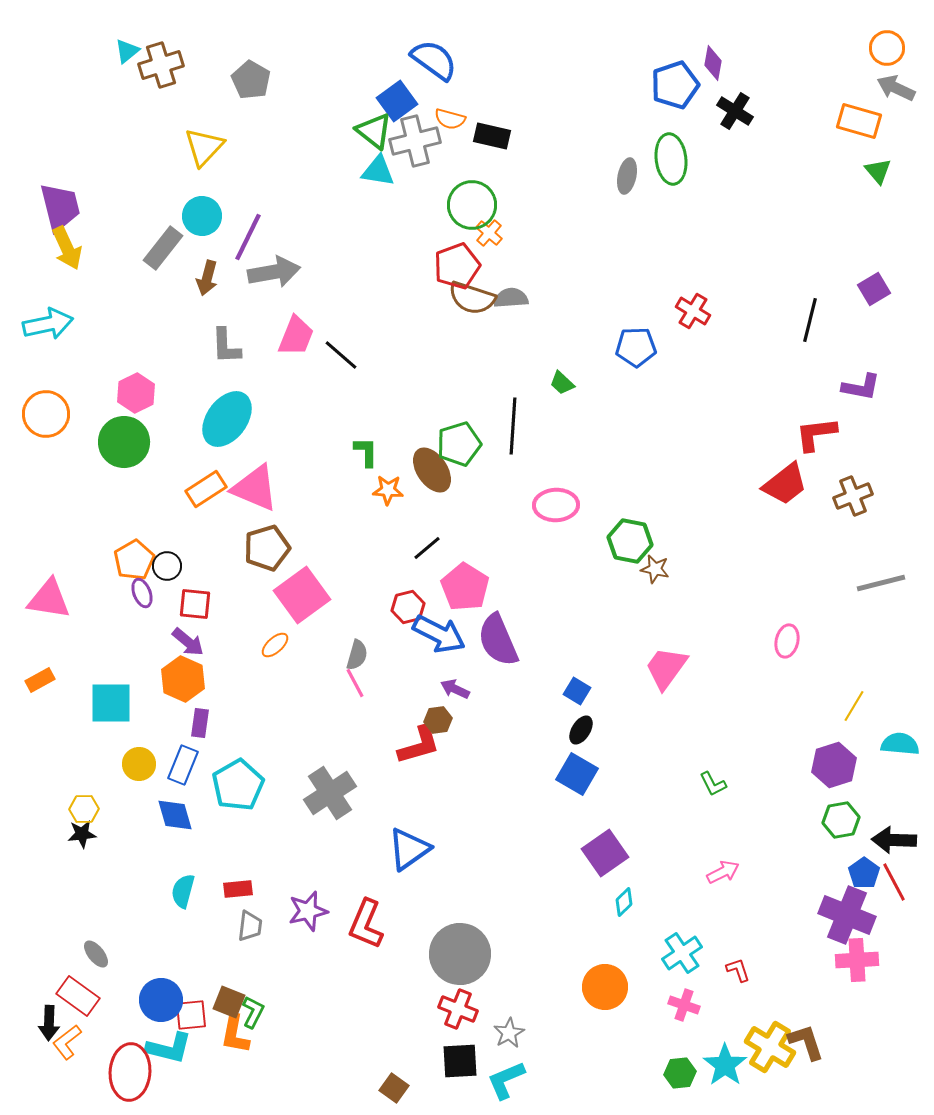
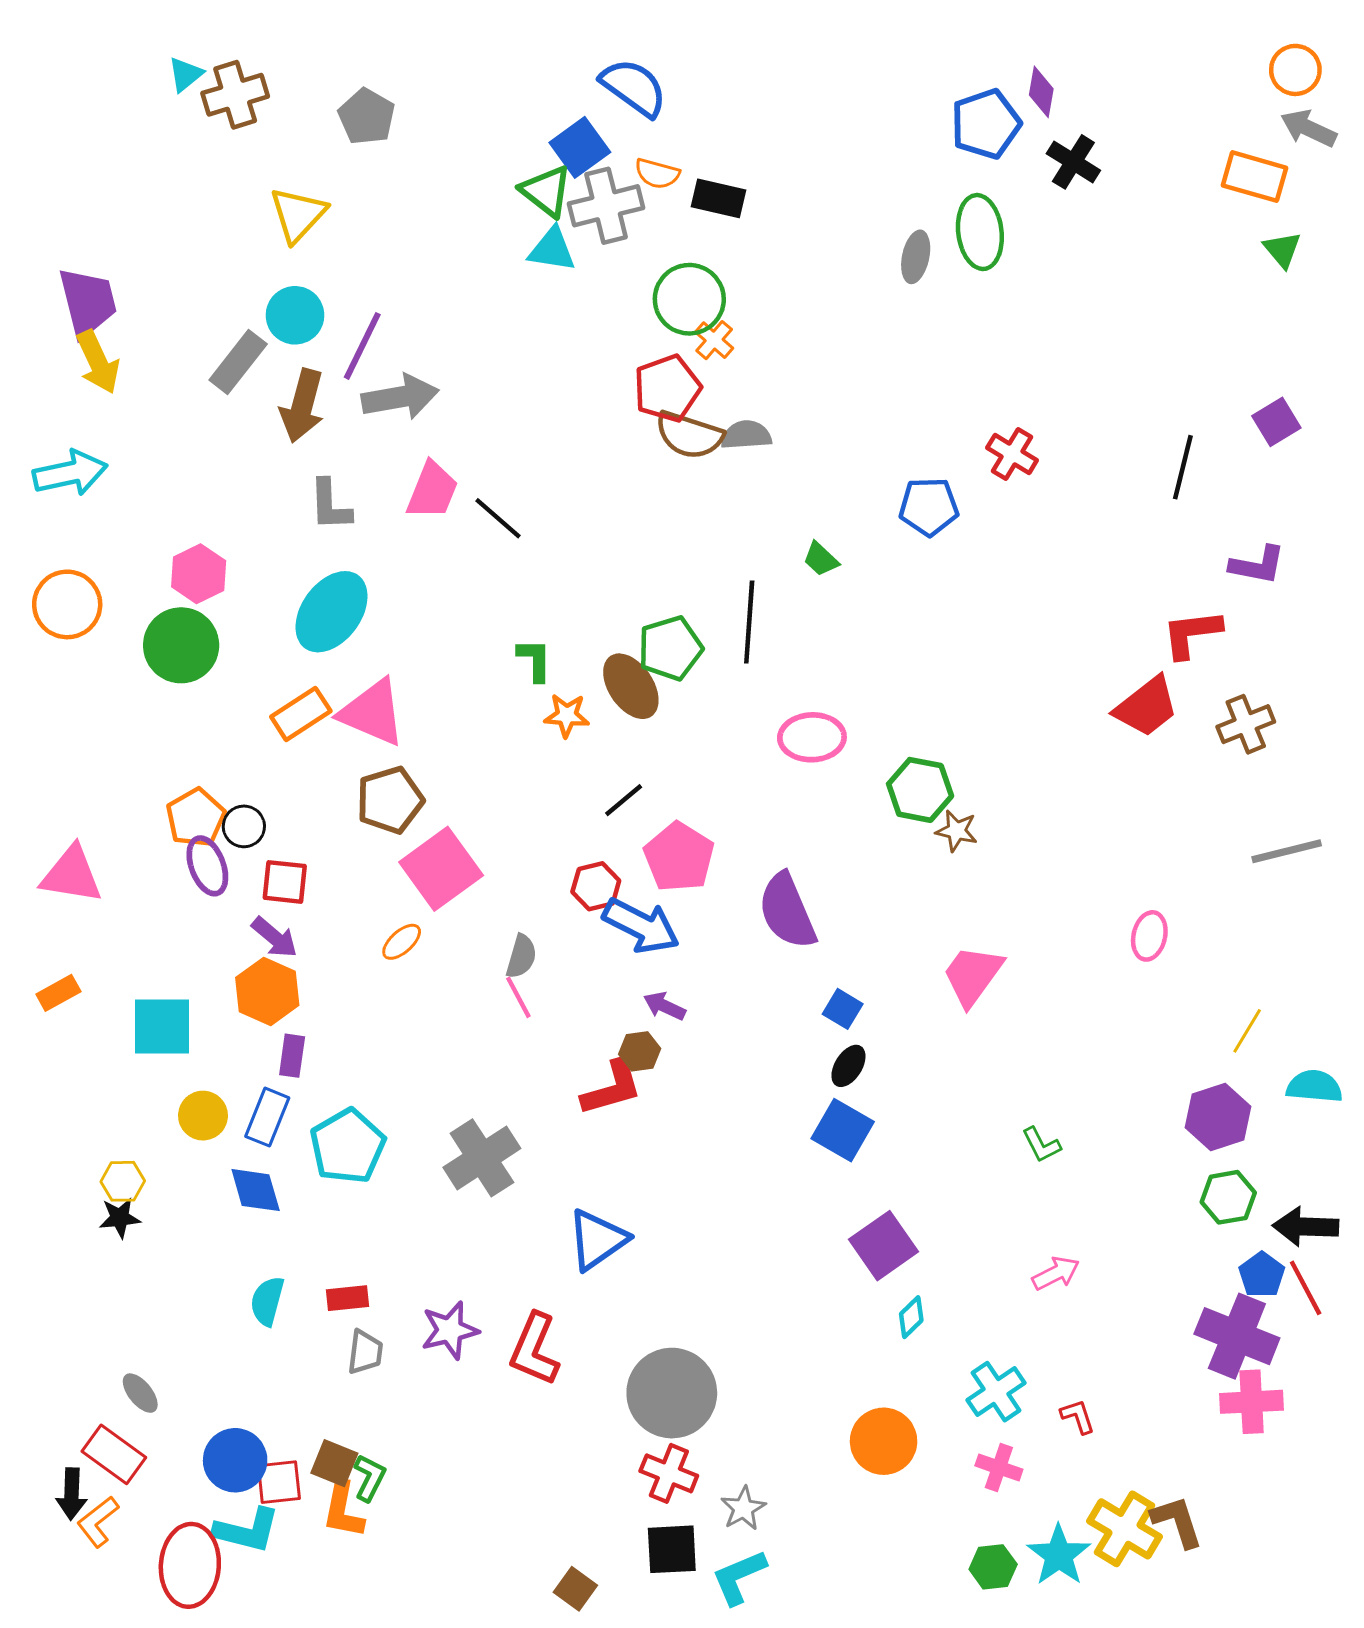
brown arrow: (207, 278) -> (302, 406), size x1.4
purple ellipse: (142, 593) -> (207, 866), size x1.4
purple semicircle: (498, 640) -> (787, 911), moved

